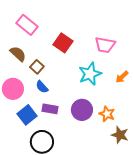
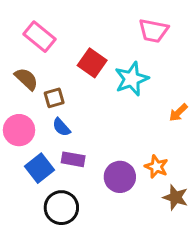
pink trapezoid: (105, 45) -> (153, 31), moved
brown square: (37, 67) -> (54, 98), turned 32
cyan star: (90, 74) -> (132, 79), moved
purple circle: (82, 110) -> (120, 177), moved

